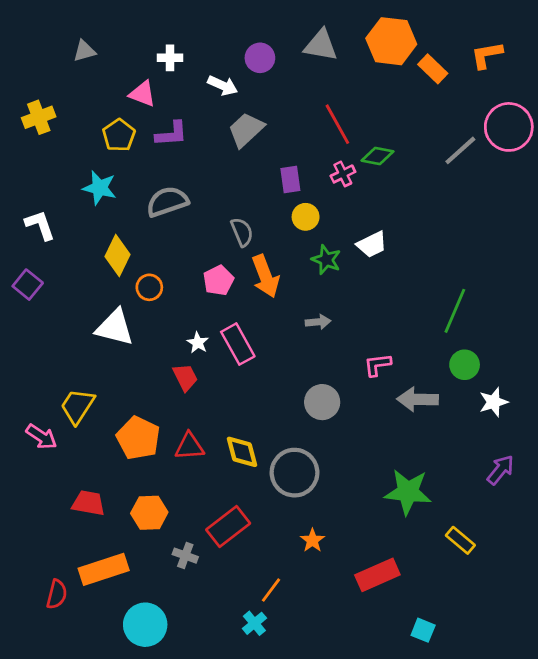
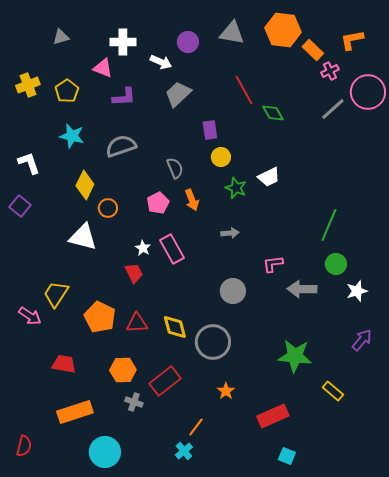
white cross: (170, 58) -> (123, 42), size x1.4
yellow pentagon: (119, 135) -> (67, 91), moved
green diamond: (377, 156) -> (273, 113), turned 50
pink cross: (343, 174) -> (330, 71), moved
orange arrow: (265, 276) -> (192, 200), size x0.7
orange hexagon: (149, 513) -> (123, 370), moved
red semicircle: (57, 594) -> (24, 446), moved
cyan square: (423, 630) -> (287, 456), moved

